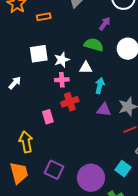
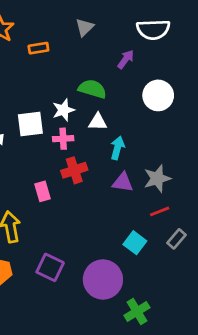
green semicircle: (94, 45) -> (92, 89), moved
white square: (39, 54) -> (30, 124), moved
cyan square: (123, 169) -> (135, 243), moved

